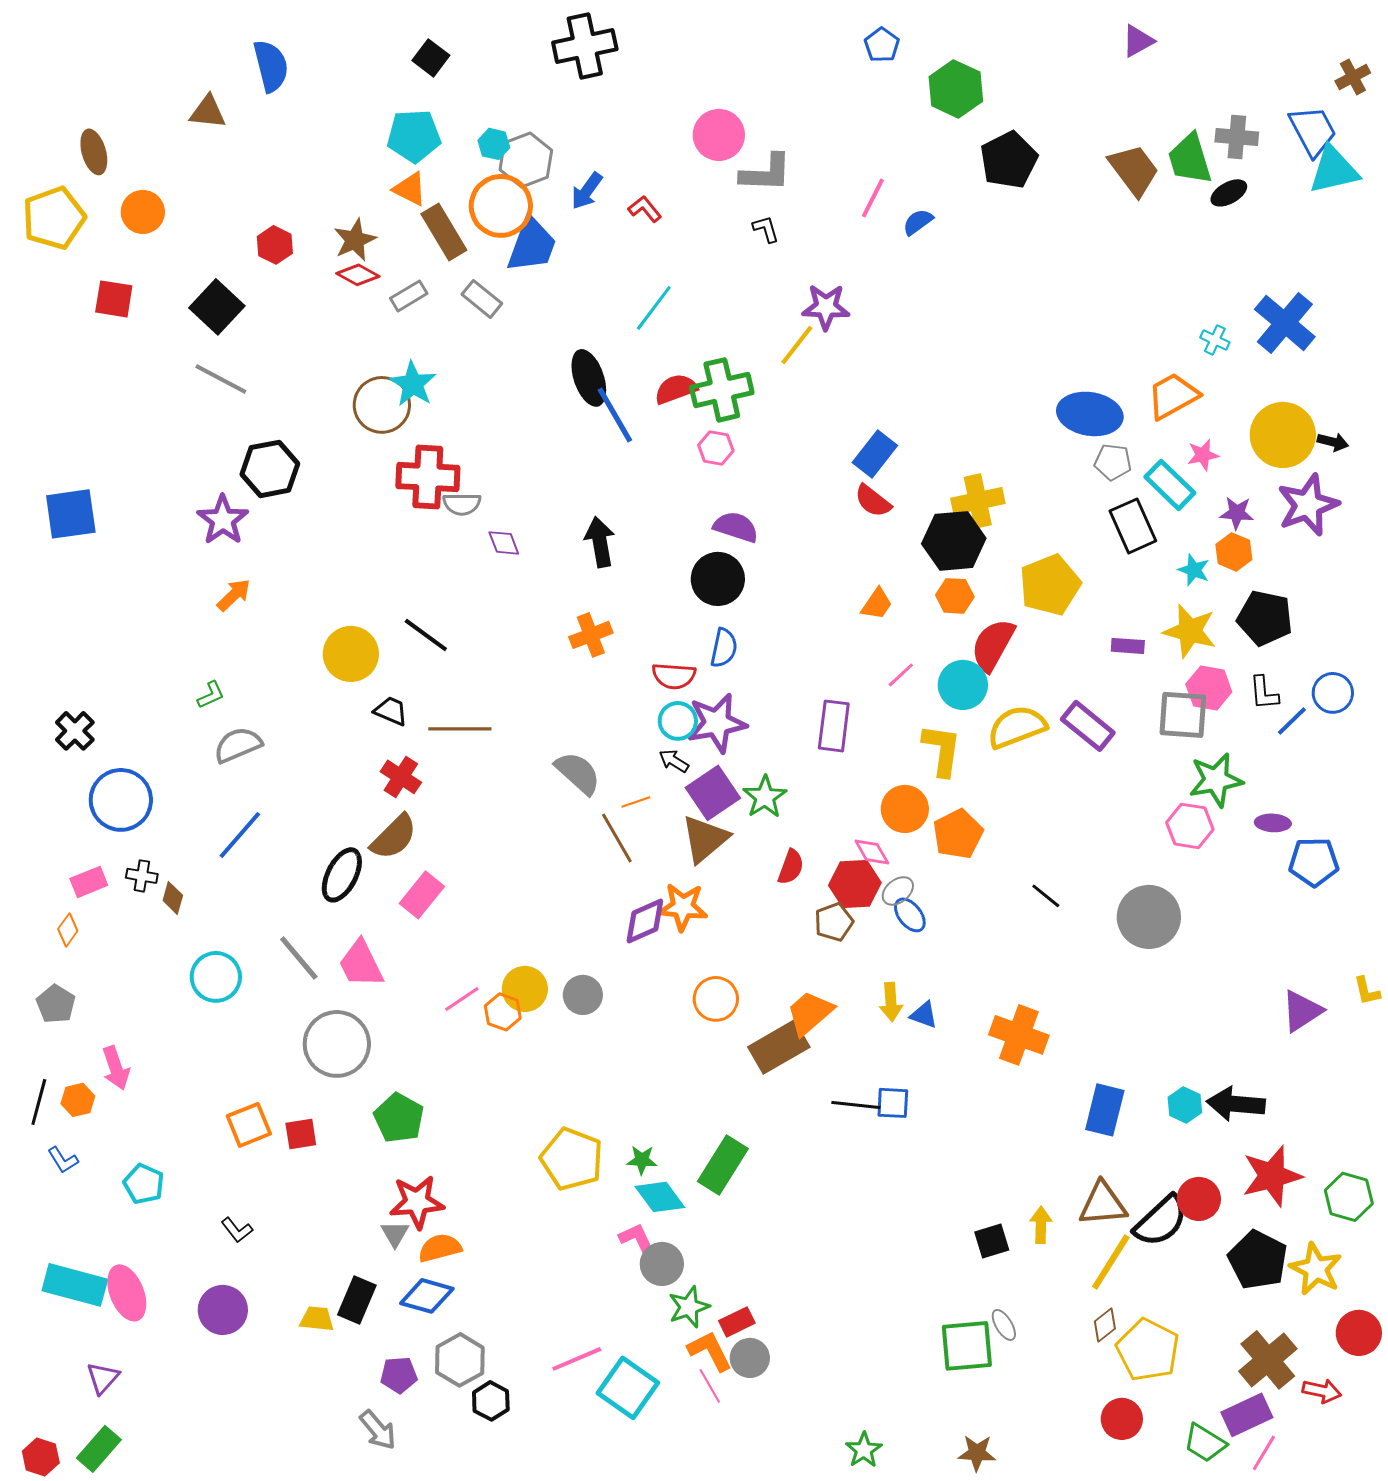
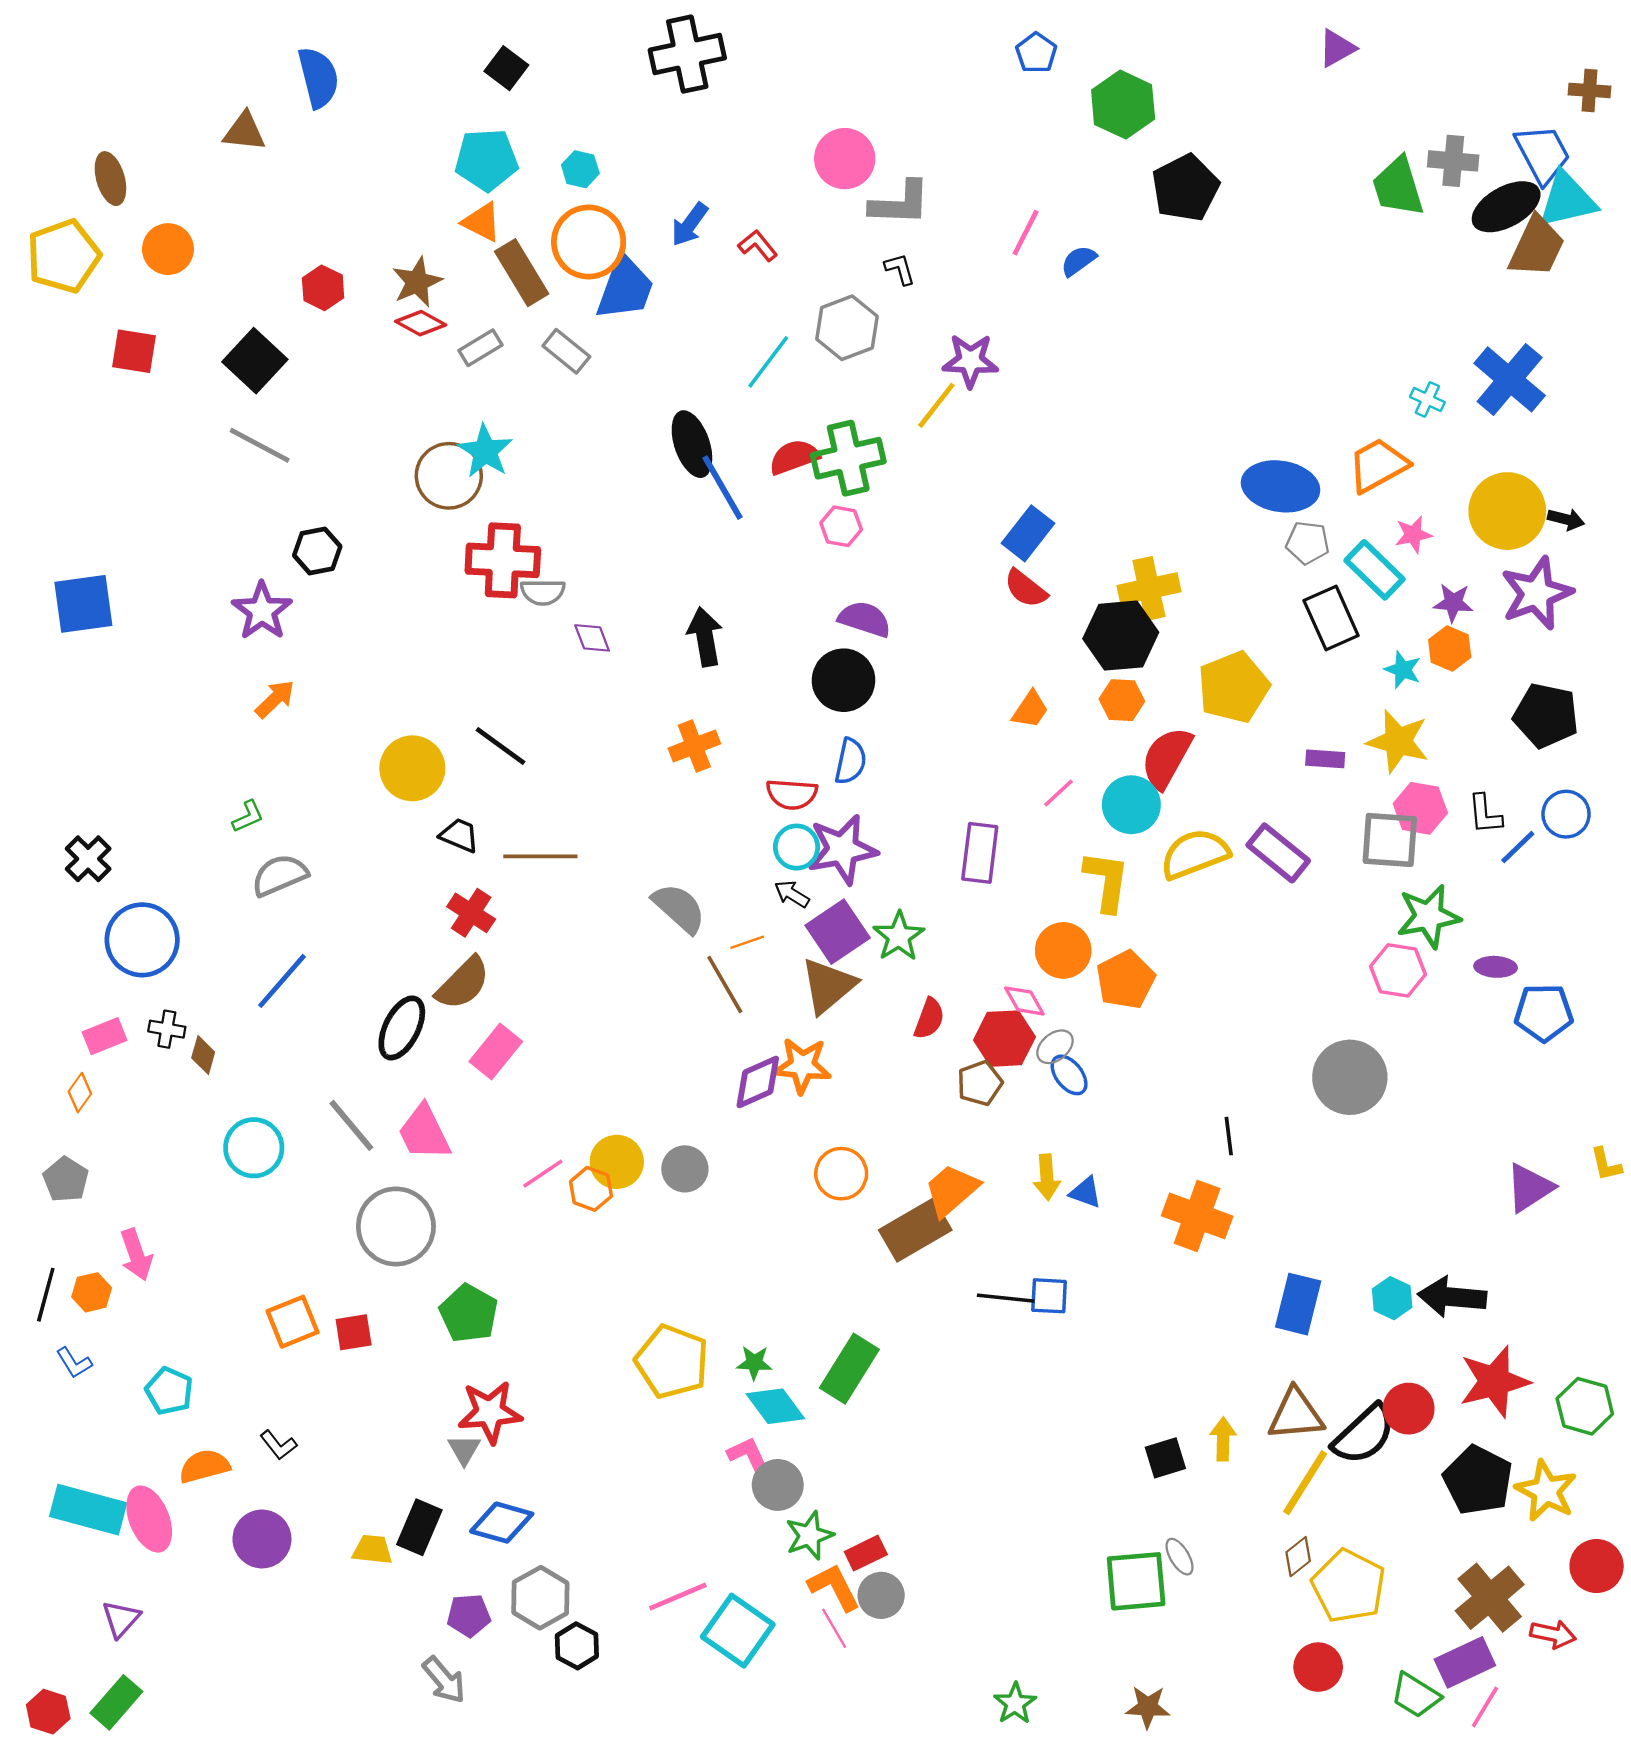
brown cross: (1353, 77) -> (1590, 90), turned 32
gray hexagon: (526, 160) -> (847, 328), moved
brown trapezoid: (1134, 170) -> (1537, 247), moved, turned 62
black ellipse: (1229, 193) -> (1506, 207), moved, size x1.6
black hexagon: (270, 469) -> (317, 551), size x0.7
black pentagon: (1265, 618) -> (1546, 715), moved
black line: (1046, 896) -> (1229, 1136), moved, turned 44
orange semicircle: (440, 1248) -> (204, 1466), moved

